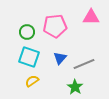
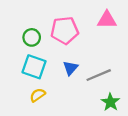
green star: (75, 87) -> (110, 102), moved

